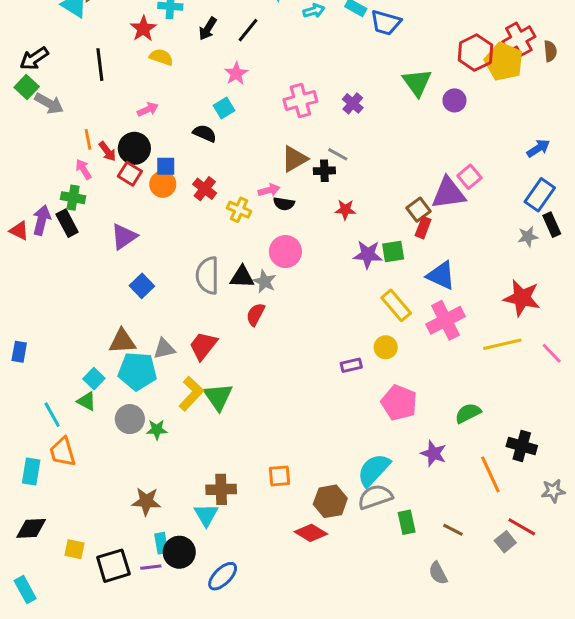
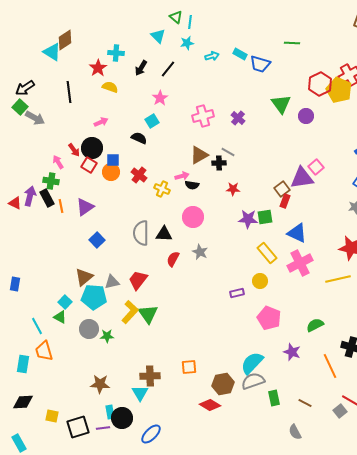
orange line: (88, 139) -> (61, 206), moved
gray star: (264, 281) -> (200, 252), moved
brown triangle: (122, 341) -> (84, 277), turned -36

